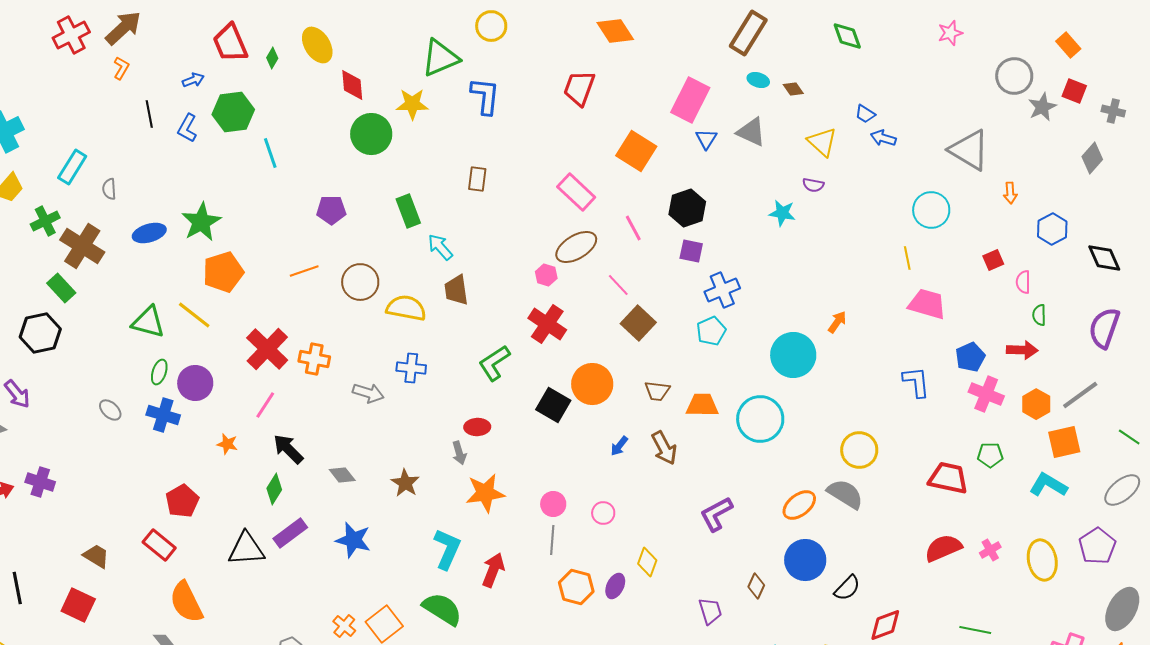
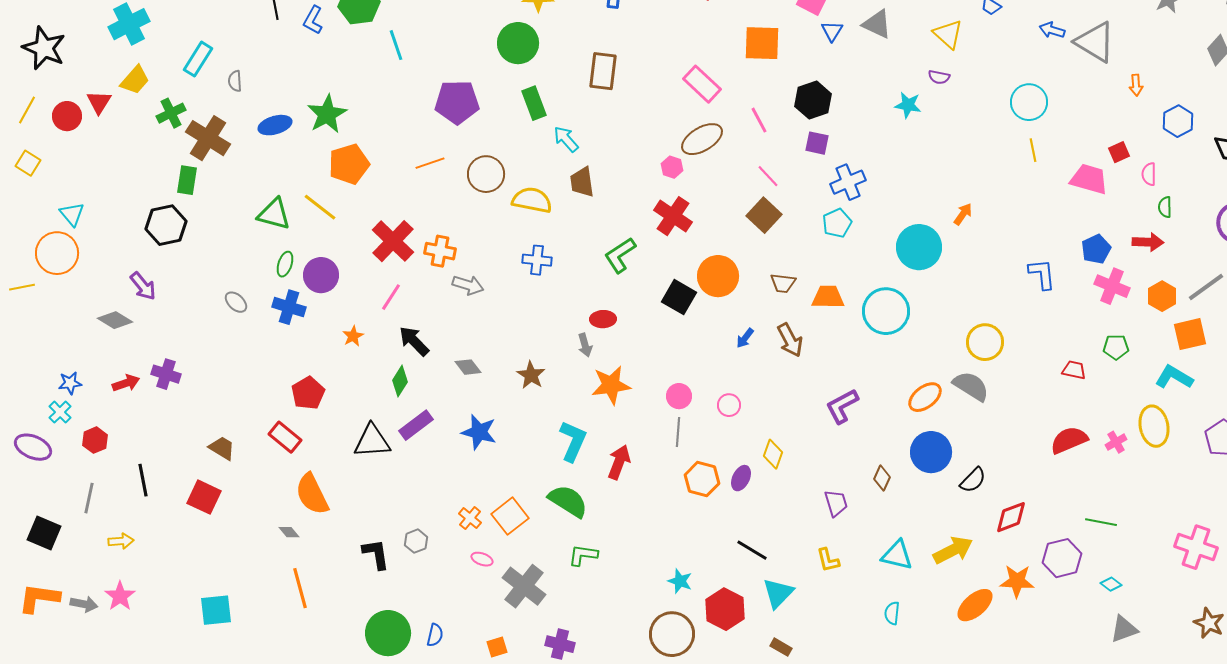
green circle: (371, 134) -> (518, 43), moved
blue arrow: (883, 138) -> (1052, 30), moved
orange square: (636, 151) -> (762, 43), turned -30
brown rectangle: (477, 179) -> (603, 71), size x1.5
purple pentagon: (331, 210) -> (457, 102), size x1.5
cyan circle: (931, 210) -> (1029, 102), moved
pink line: (618, 285) -> (768, 176), moved
green rectangle: (61, 288) -> (187, 180), turned 52
pink trapezoid: (927, 304) -> (1089, 179), moved
gray arrow: (368, 393) -> (468, 285), moved
orange star: (227, 444) -> (353, 336), turned 30
red trapezoid: (948, 478) -> (1074, 370), size x0.6
yellow ellipse: (1042, 560) -> (1154, 426), moved

